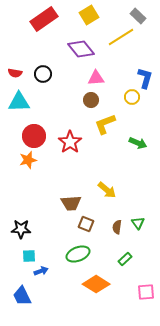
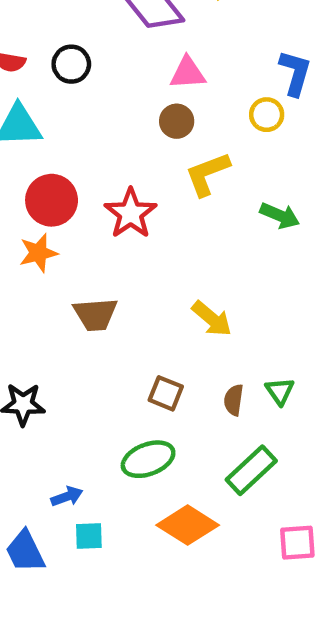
brown trapezoid: (71, 203) -> (95, 314), moved
cyan square: (29, 256) -> (89, 536), moved
green rectangle: (125, 259) -> (251, 470), size x1.6

